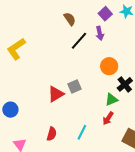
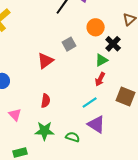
gray square: (74, 87) -> (69, 44), moved
cyan line: (82, 132) -> (90, 102), moved, turned 35

